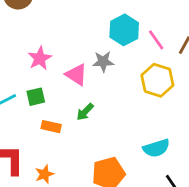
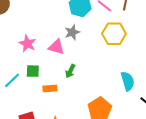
green square: (36, 97) -> (33, 71), turned 32
cyan semicircle: (156, 148) -> (128, 81), turned -72

